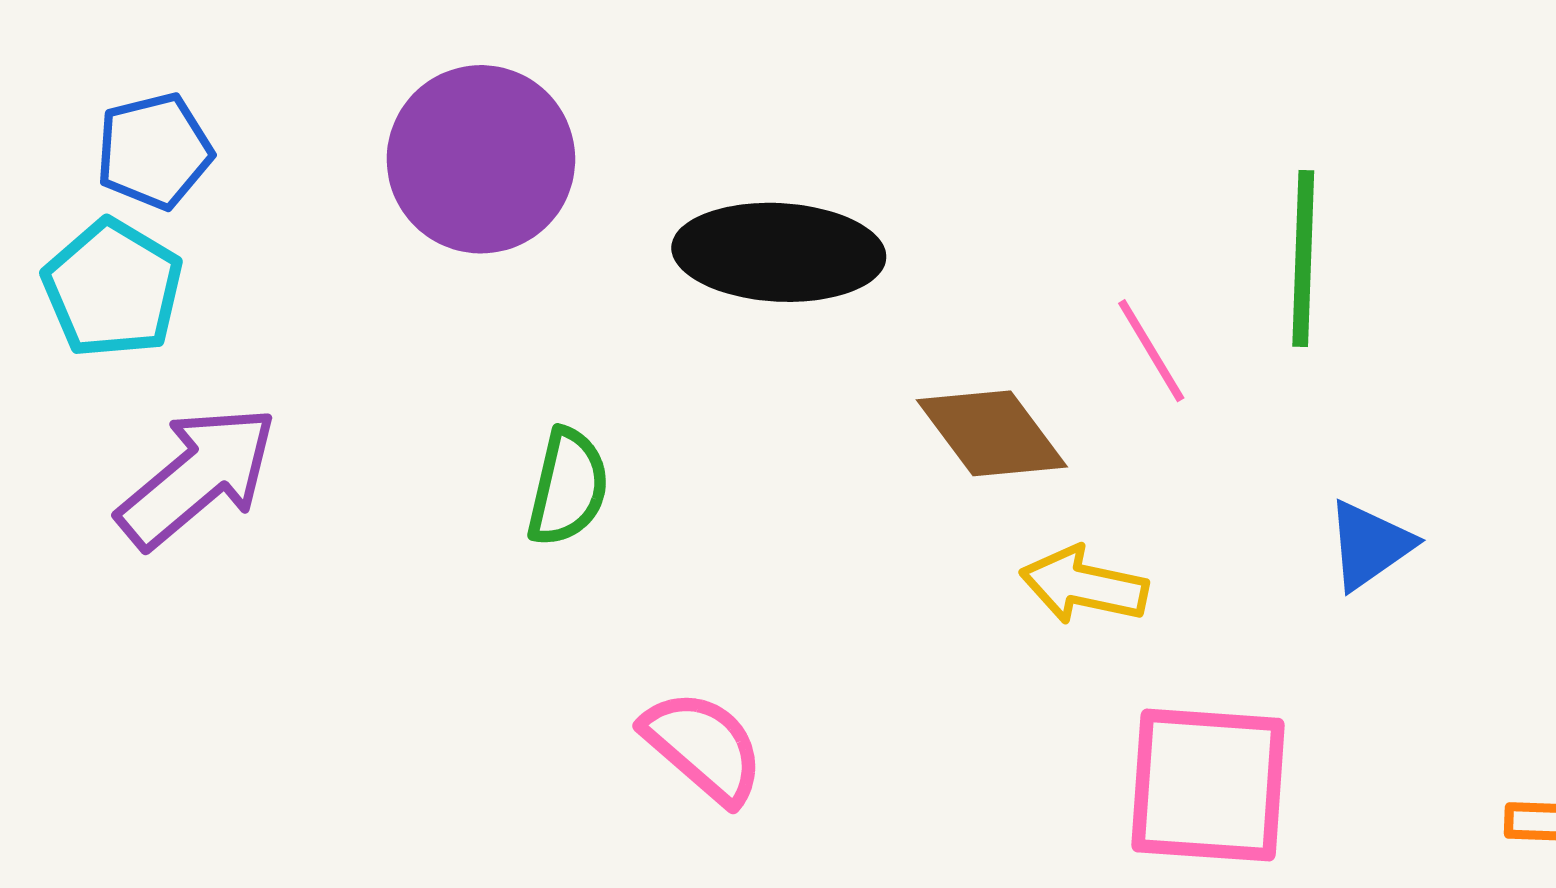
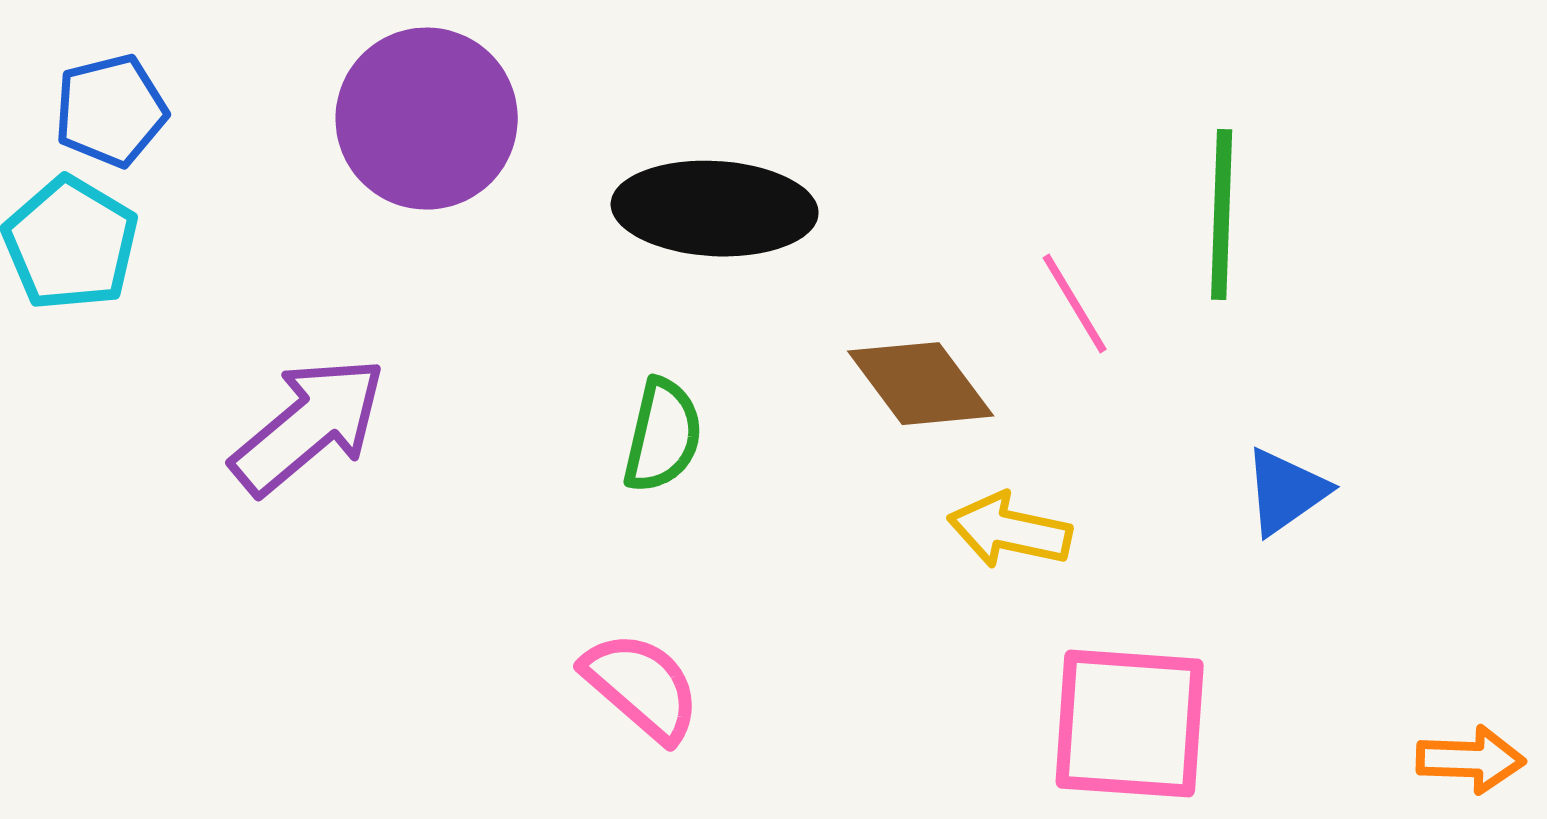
purple arrow: (198, 477) -> (309, 426), moved
green semicircle: (568, 487) -> (663, 436), moved

